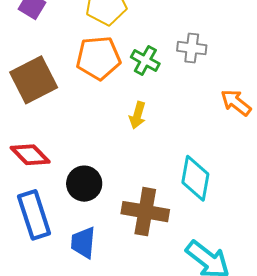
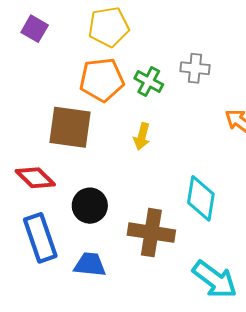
brown square: (34, 80) -> (70, 127), moved, turned 36
blue trapezoid: (83, 243) -> (90, 265), turned 92

